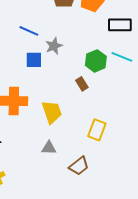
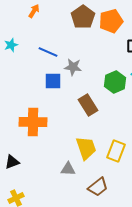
gray star: (54, 46) -> (73, 67), turned 30
brown rectangle: (82, 84) -> (88, 105), moved, size x1.5
yellow trapezoid: (52, 112) -> (86, 148), moved

